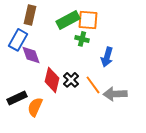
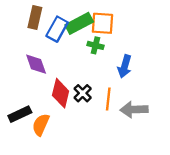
blue rectangle: (18, 40) -> (57, 29), moved
orange line: (93, 85) -> (108, 99), turned 42

